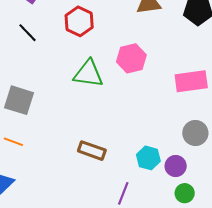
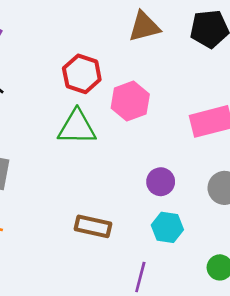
red hexagon: (79, 21) -> (82, 74), moved
purple circle: (176, 166) -> (161, 182), moved

